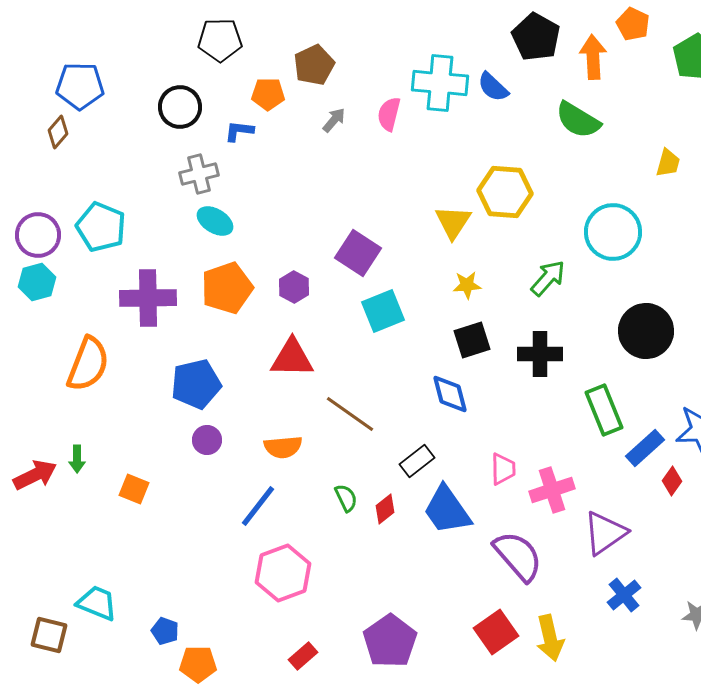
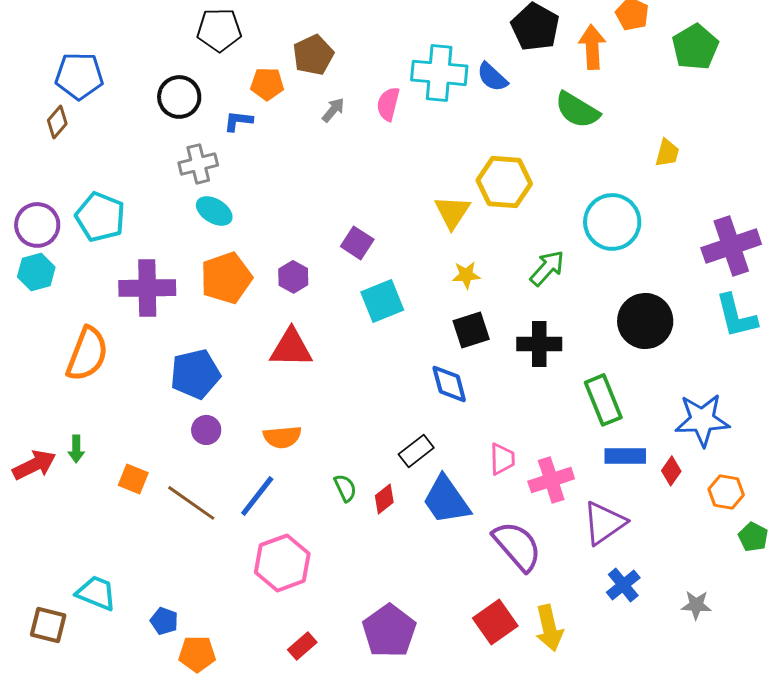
purple square: (358, 253) -> (357, 243), size x0.7
brown line: (350, 414) -> (191, 503), moved
blue rectangle: (645, 448) -> (625, 456), moved, turned 42

